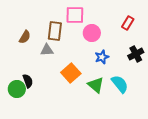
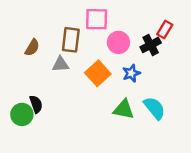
black cross: (136, 54) -> (151, 45), moved
orange square: (71, 73) -> (98, 73), moved
green triangle: (96, 85) -> (124, 109), turned -30

